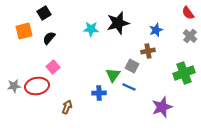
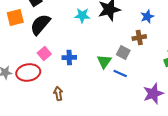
black semicircle: (49, 38) -> (40, 24), size x1.6
blue cross: (99, 93) -> (69, 58), moved
brown arrow: (67, 107) -> (58, 94), turned -32

